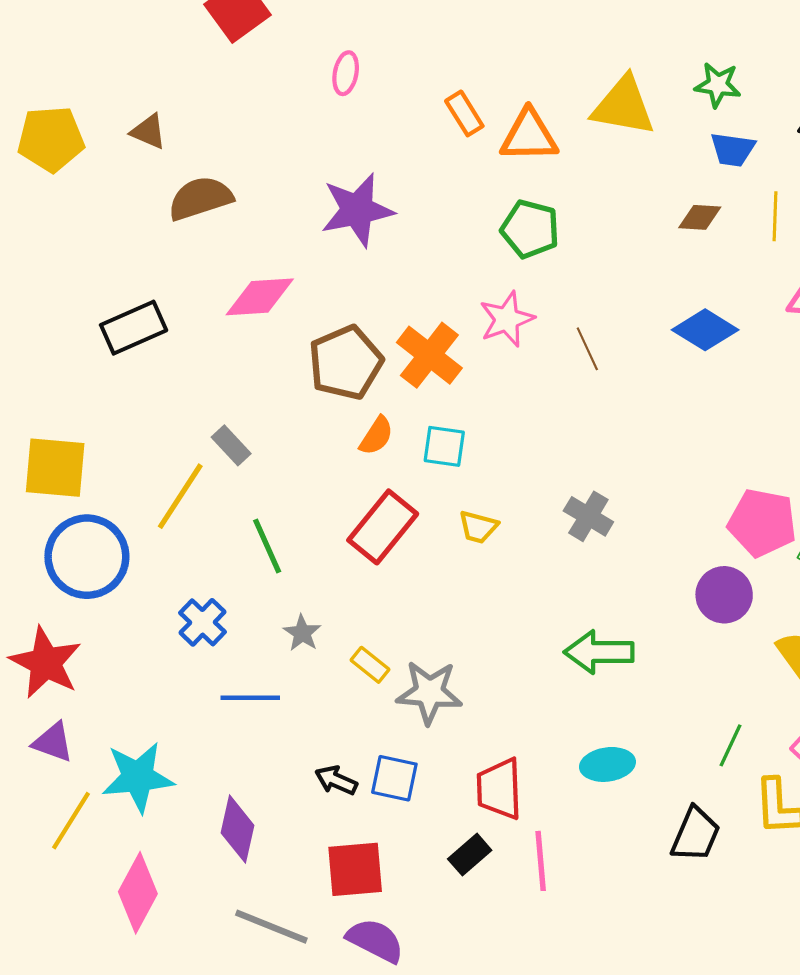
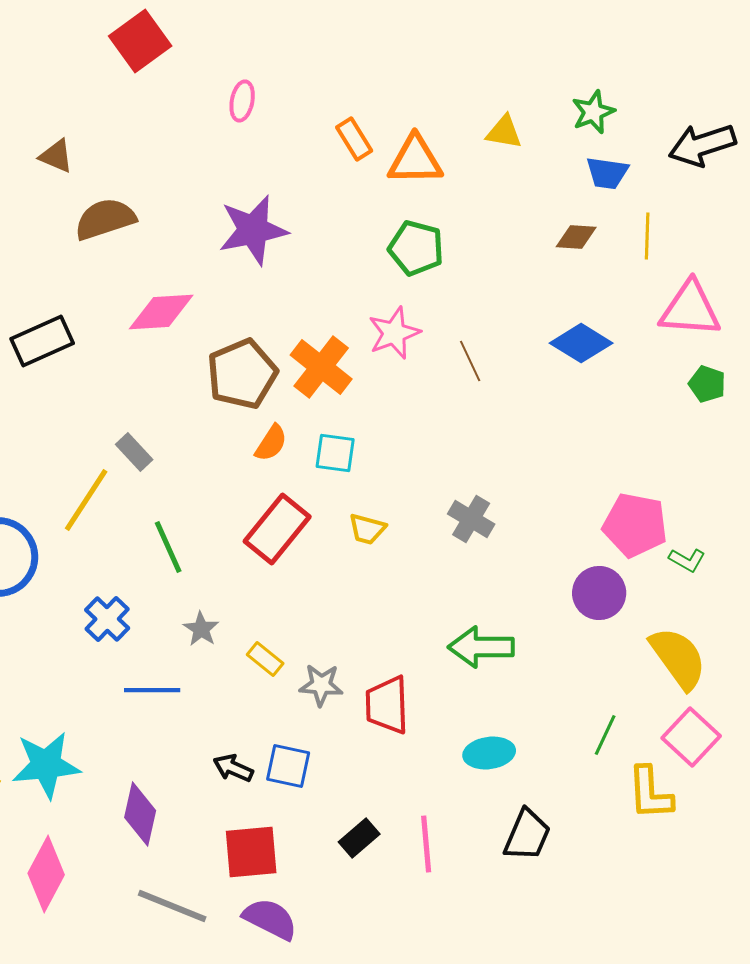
green star: (718, 85) -> (593, 112), turned -30
yellow triangle: (623, 106) -> (504, 132), size x0.6
gray star: (429, 692) -> (321, 685), size x0.7
red trapezoid: (499, 789) -> (387, 705), moved
black trapezoid: (695, 834) -> (527, 835), moved

